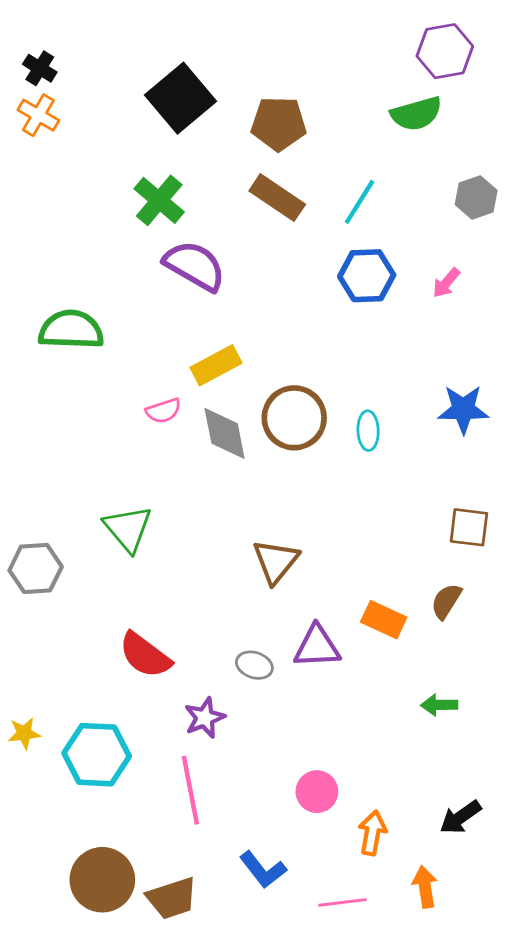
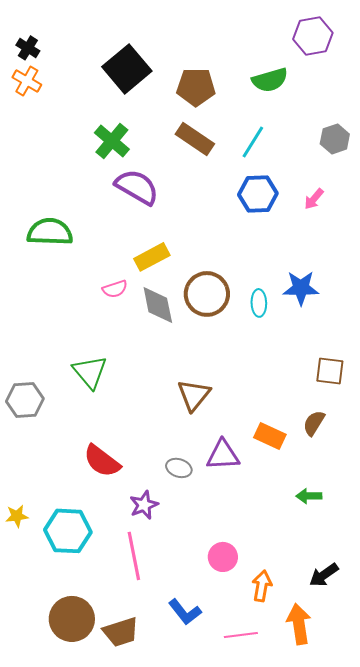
green semicircle: (416, 114) -> (270, 80), moved
blue star: (463, 409) -> (301, 288), moved
orange arrow: (425, 887) -> (299, 624), size x1.4

